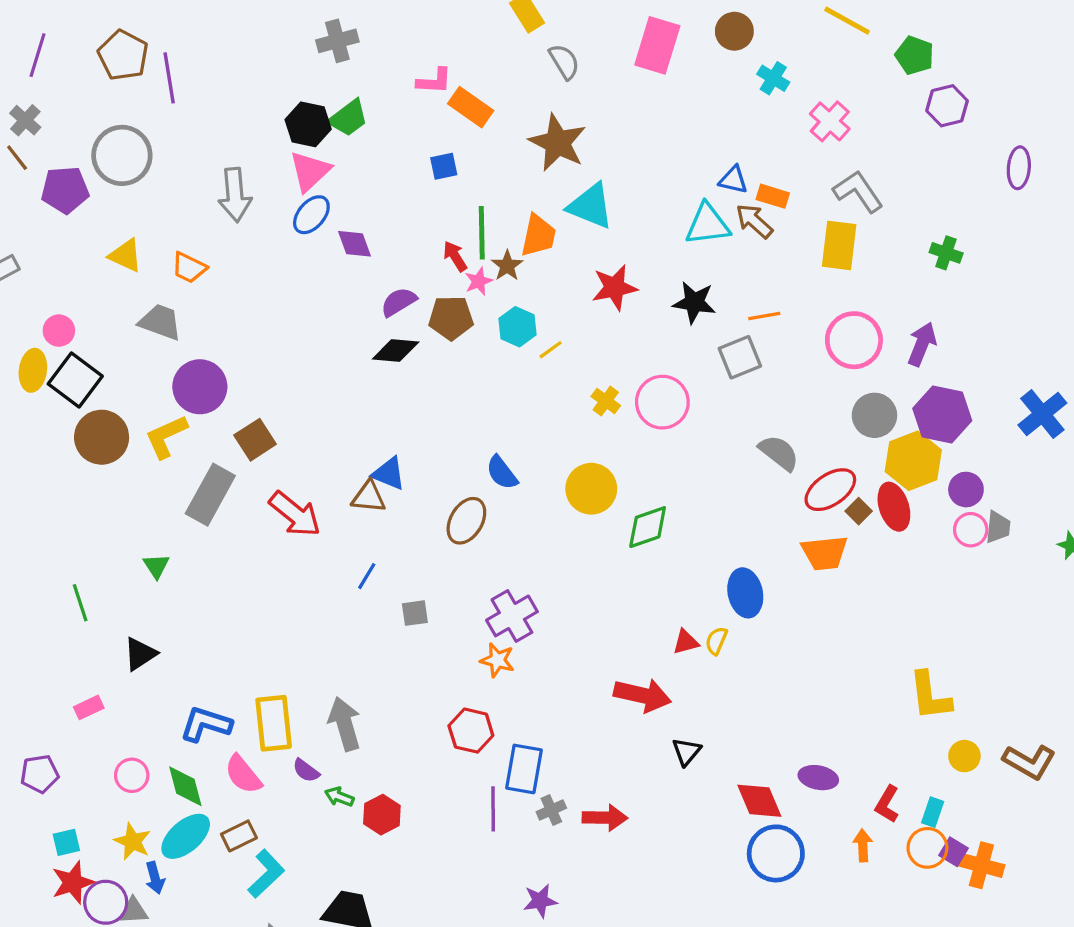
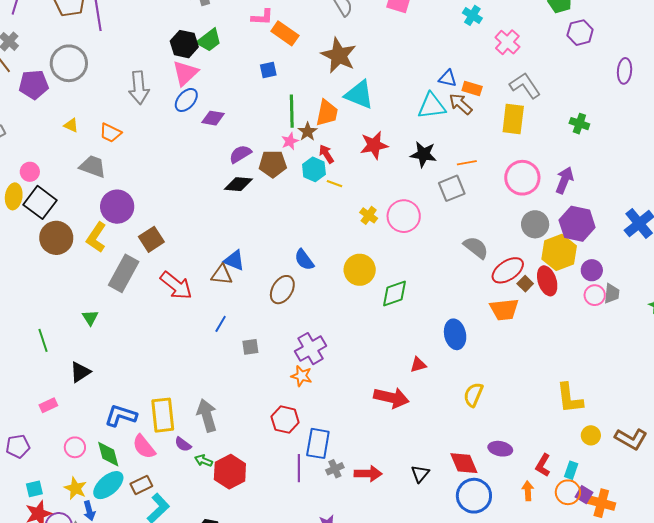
purple diamond: (355, 244) -> (213, 118), turned -60
yellow triangle: (126, 255) -> (71, 125), size x0.7
red arrow: (455, 256) -> (326, 154), moved
yellow line: (551, 350) -> (334, 184), turned 56
yellow L-shape: (166, 436) -> (96, 237), turned -32
yellow semicircle: (716, 641) -> (473, 395), moved, size x1.4
black triangle: (686, 752) -> (420, 474), moved
red hexagon: (382, 815) -> (230, 472), size x1.4

